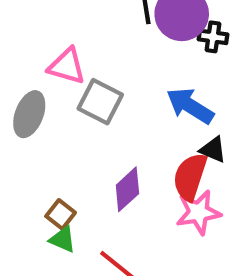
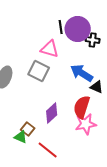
pink triangle: (67, 66) -> (50, 49), moved
black triangle: (213, 150) -> (97, 87), moved
brown square: (61, 214) -> (28, 129), moved

